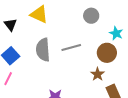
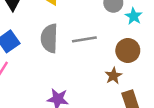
cyan star: (116, 33) -> (134, 16), moved

